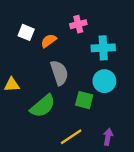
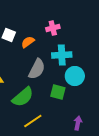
cyan cross: (103, 48) -> (62, 55), moved
gray semicircle: (59, 73) -> (37, 69), turned 45
yellow line: (71, 137) -> (33, 121), moved

